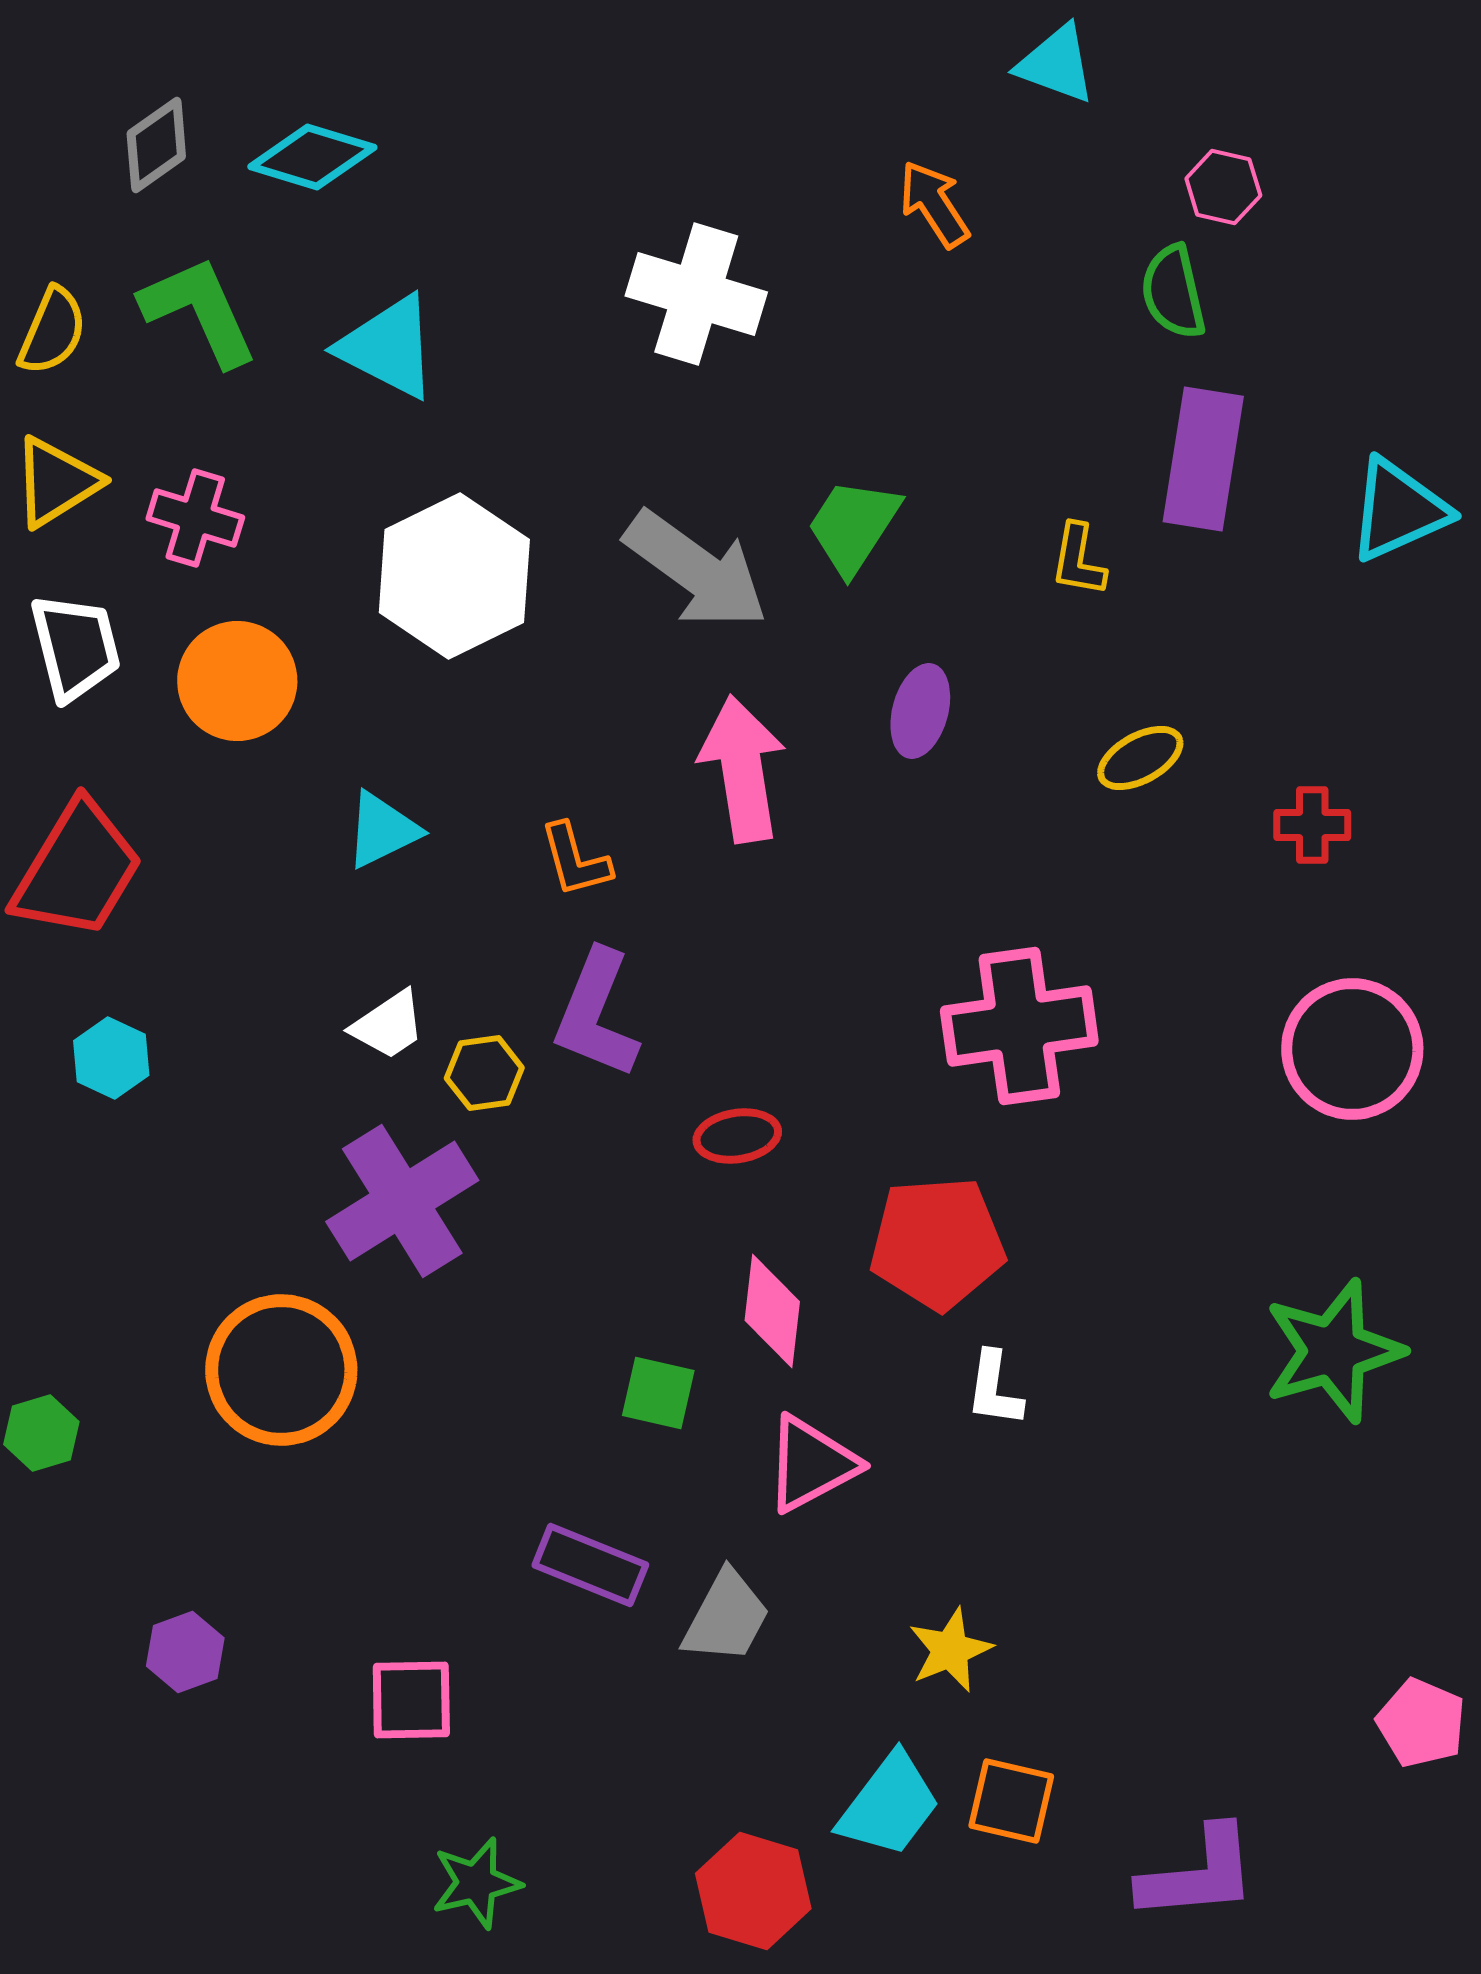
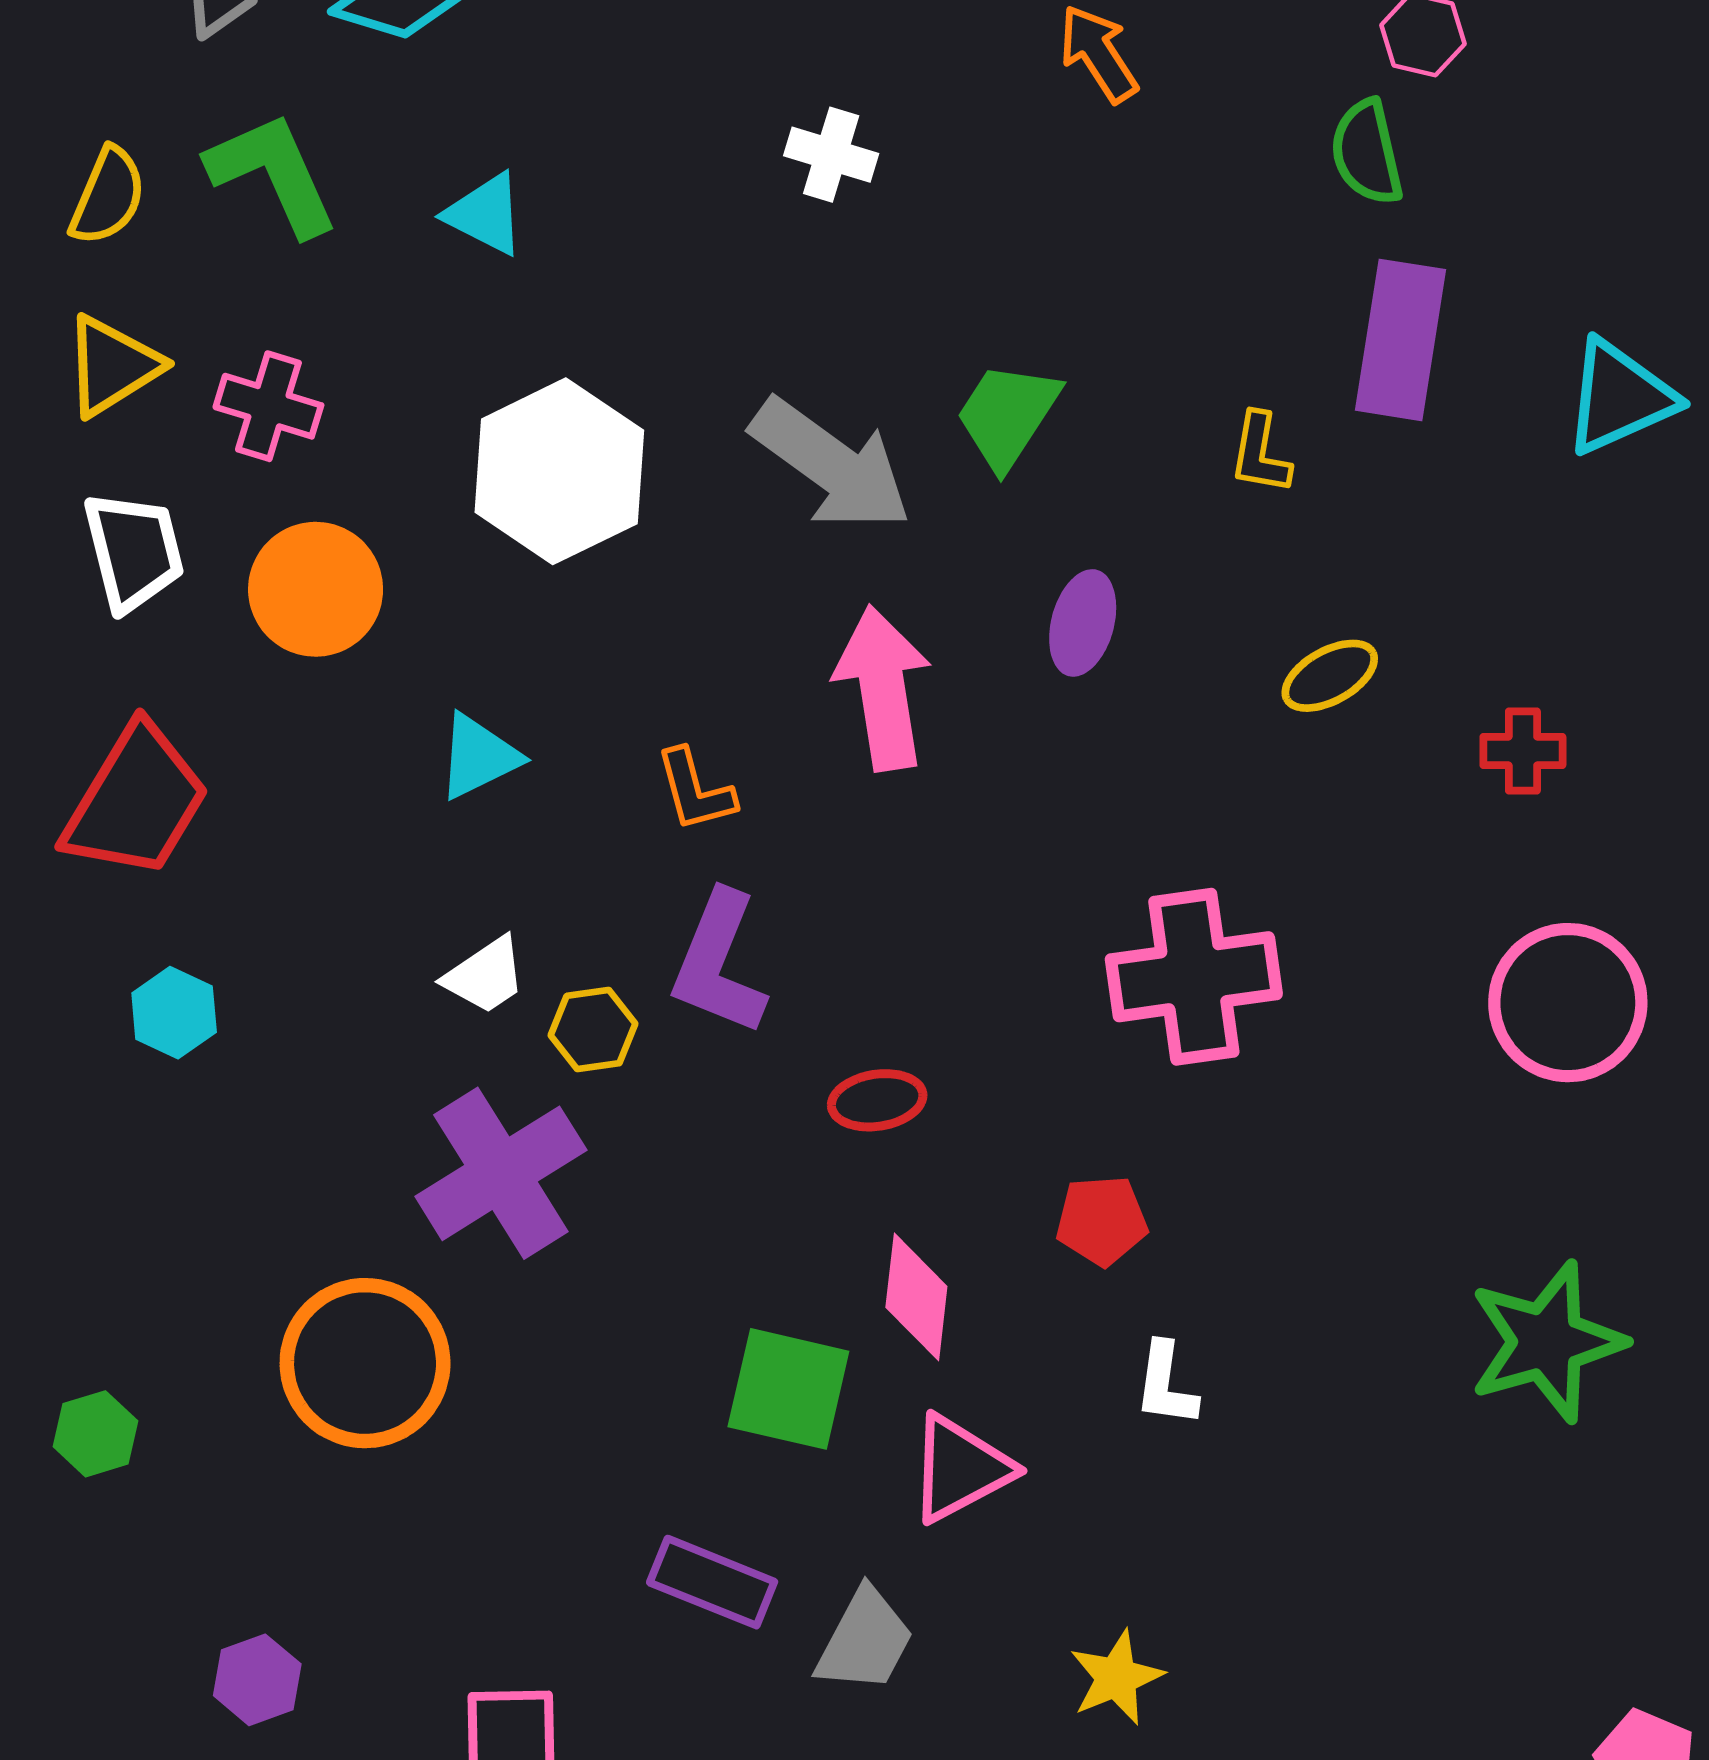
white cross: (696, 294) -> (831, 155), size x0.6
cyan triangle: (388, 347) -> (485, 214), size x0.7
red pentagon: (937, 1243) -> (1102, 1220), size x0.6
green square: (658, 1393) -> (788, 1389), size x1.5

